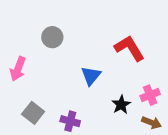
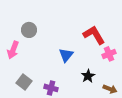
gray circle: (52, 37) -> (29, 30), moved
pink cross: (150, 95) -> (109, 54), moved

